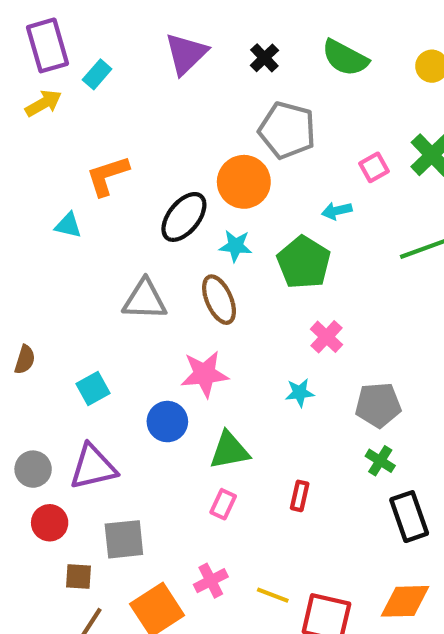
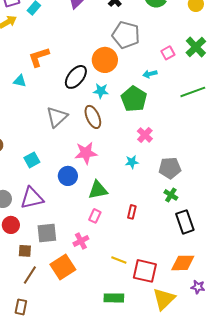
gray triangle: (145, 300) -> (57, 117), turned -45
pink cross: (211, 581) -> (81, 241), moved

